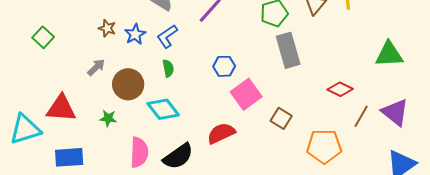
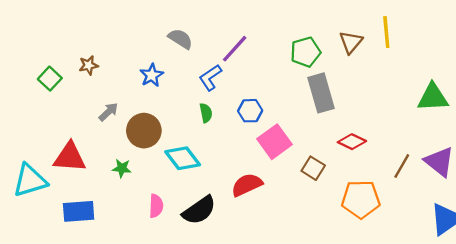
brown star: (107, 28) -> (89, 65), moved, turned -30
blue L-shape: (167, 36) -> (210, 77), moved
green semicircle: (168, 68) -> (206, 113), moved
red diamond: (340, 89) -> (352, 142), moved
pink semicircle: (139, 152) -> (156, 206), size x0.7

